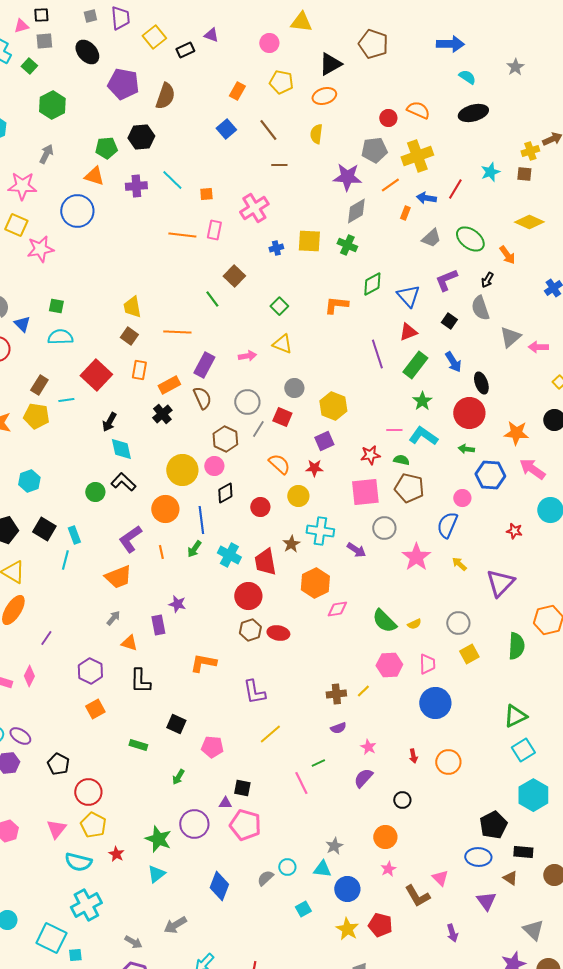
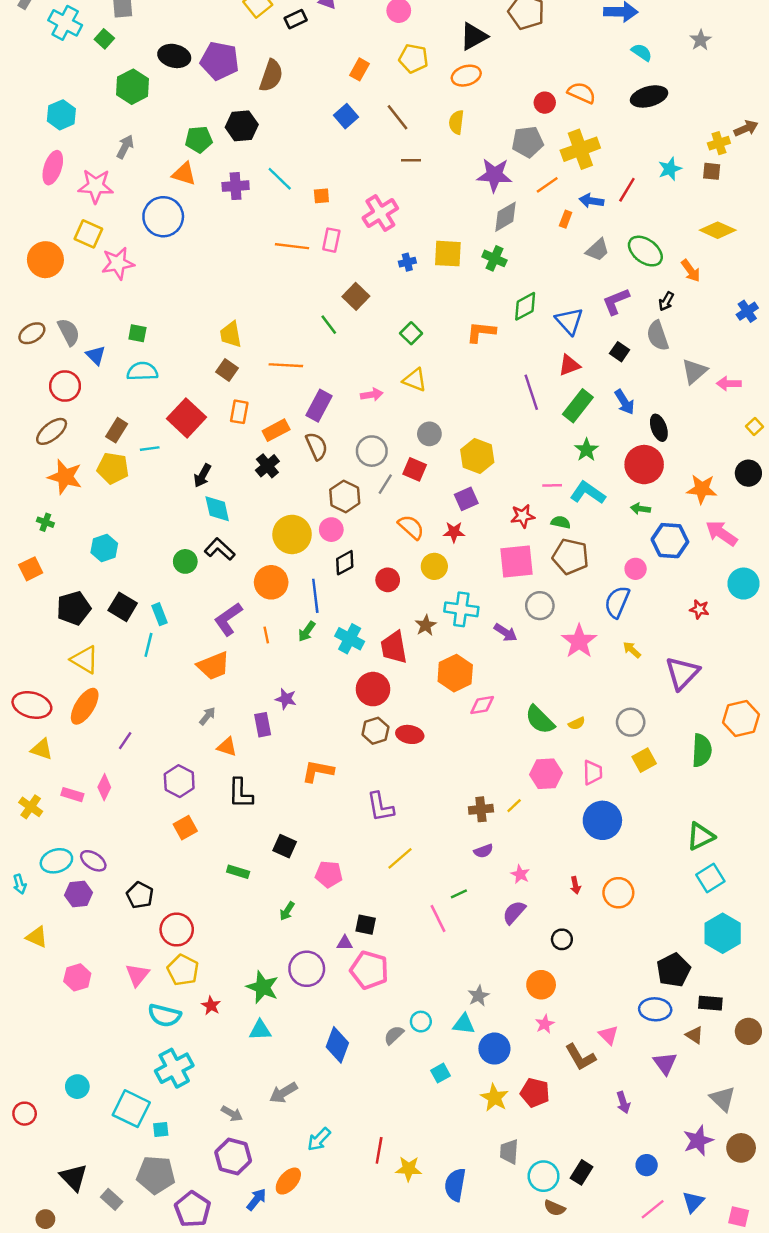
black ellipse: (87, 52) -> (174, 56), moved, turned -35
cyan triangle: (156, 874) -> (260, 1030), turned 36

